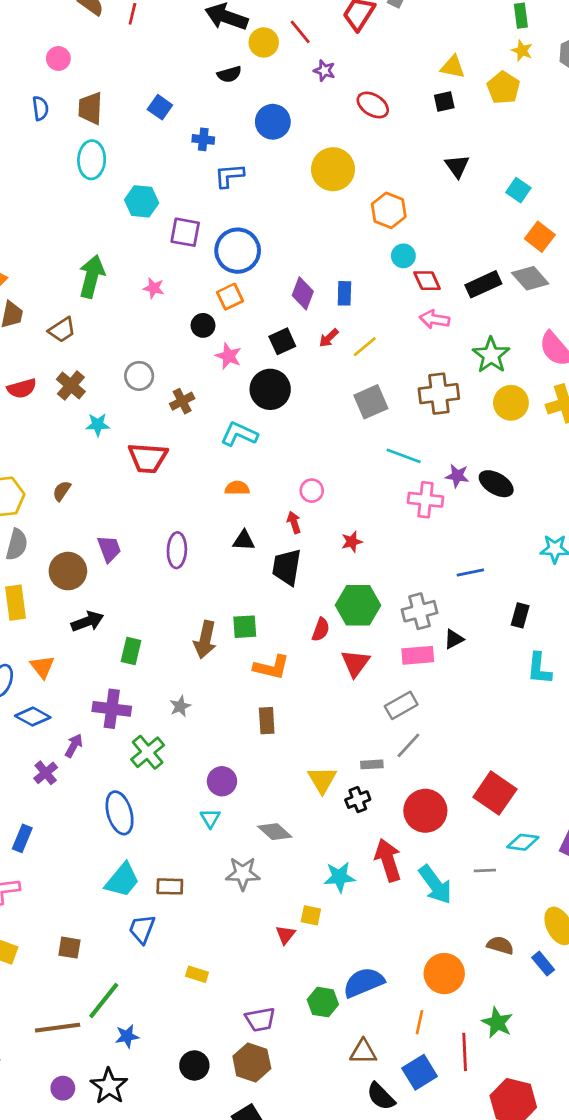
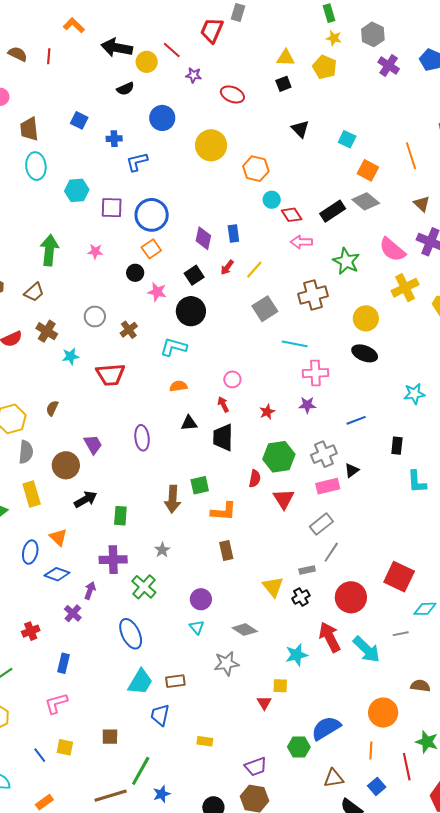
yellow circle: (511, 403) -> (366, 318), moved
purple star: (457, 476) -> (307, 405), moved
blue square: (420, 1072) -> (377, 786), size x0.7

